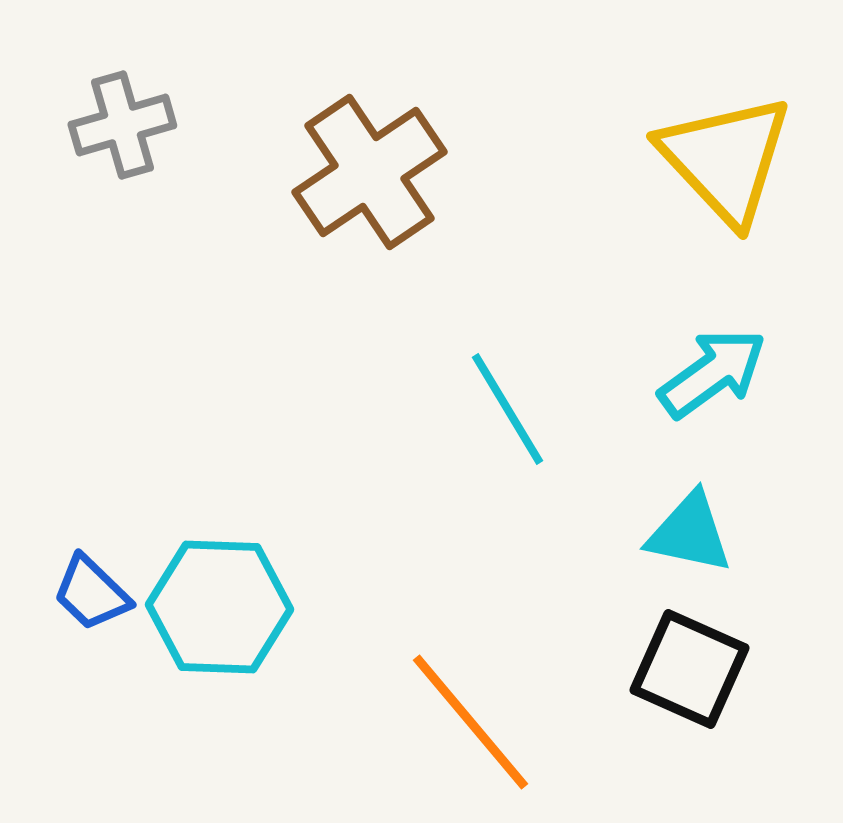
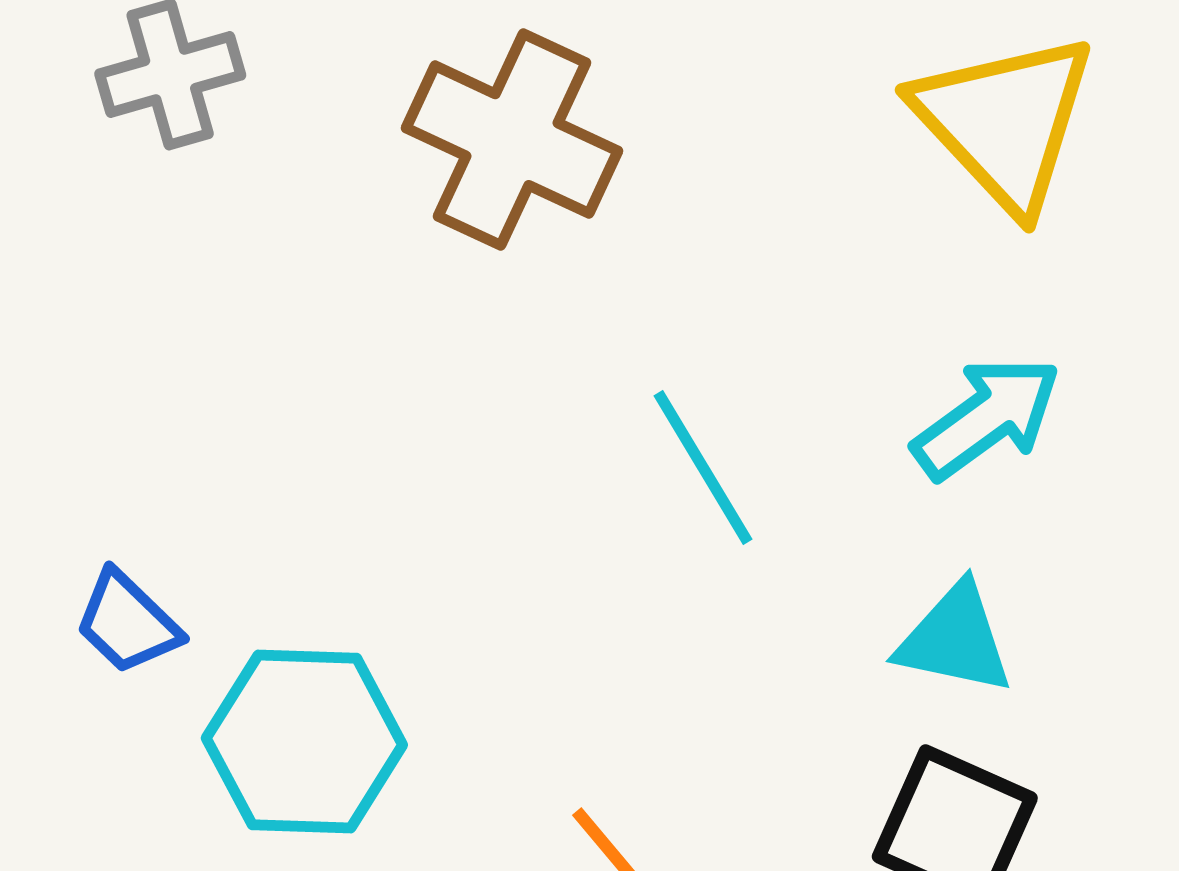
brown cross: (369, 172) -> (512, 140), turned -31
blue trapezoid: (91, 593) -> (127, 622), moved

